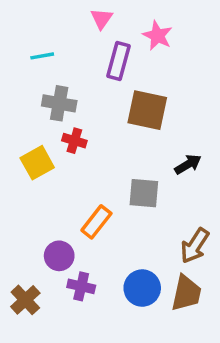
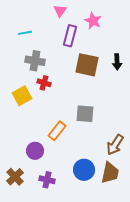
black arrow: (188, 164) -> (117, 62), moved, turned 119
purple cross: (81, 286) -> (47, 180), moved

